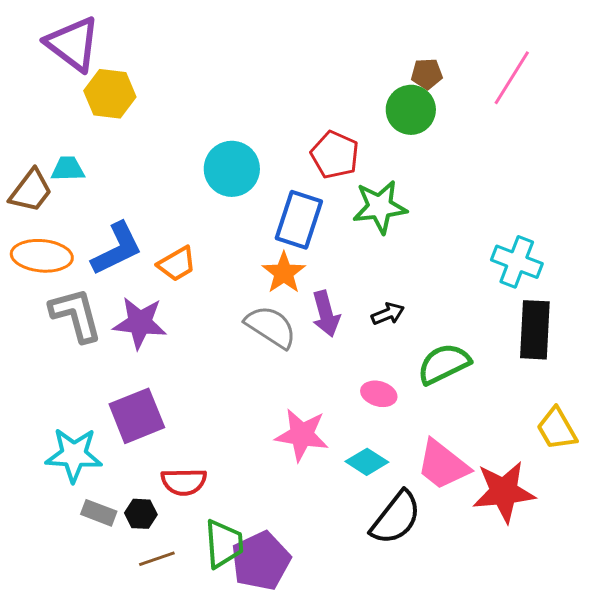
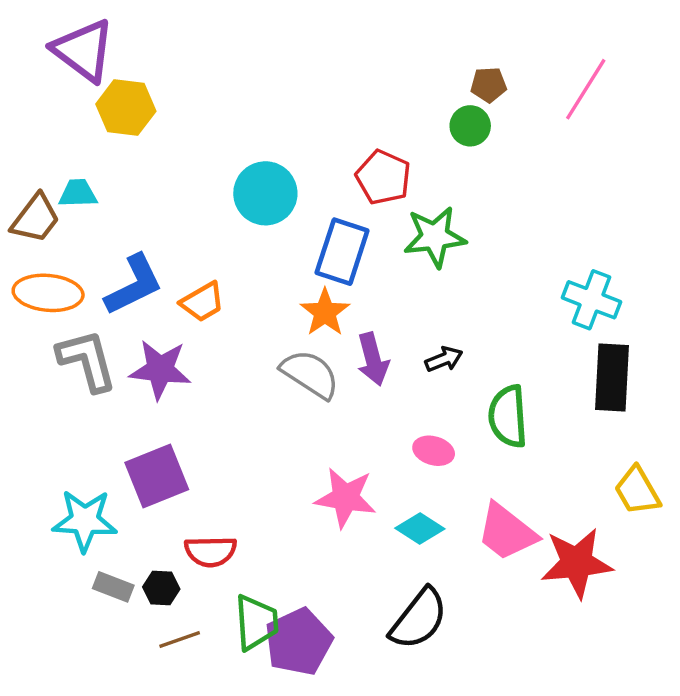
green circle: (411, 110) -> (470, 126), size x0.7
green semicircle: (444, 364) -> (508, 416), turned -68
black semicircle: (396, 518) -> (419, 619), moved

